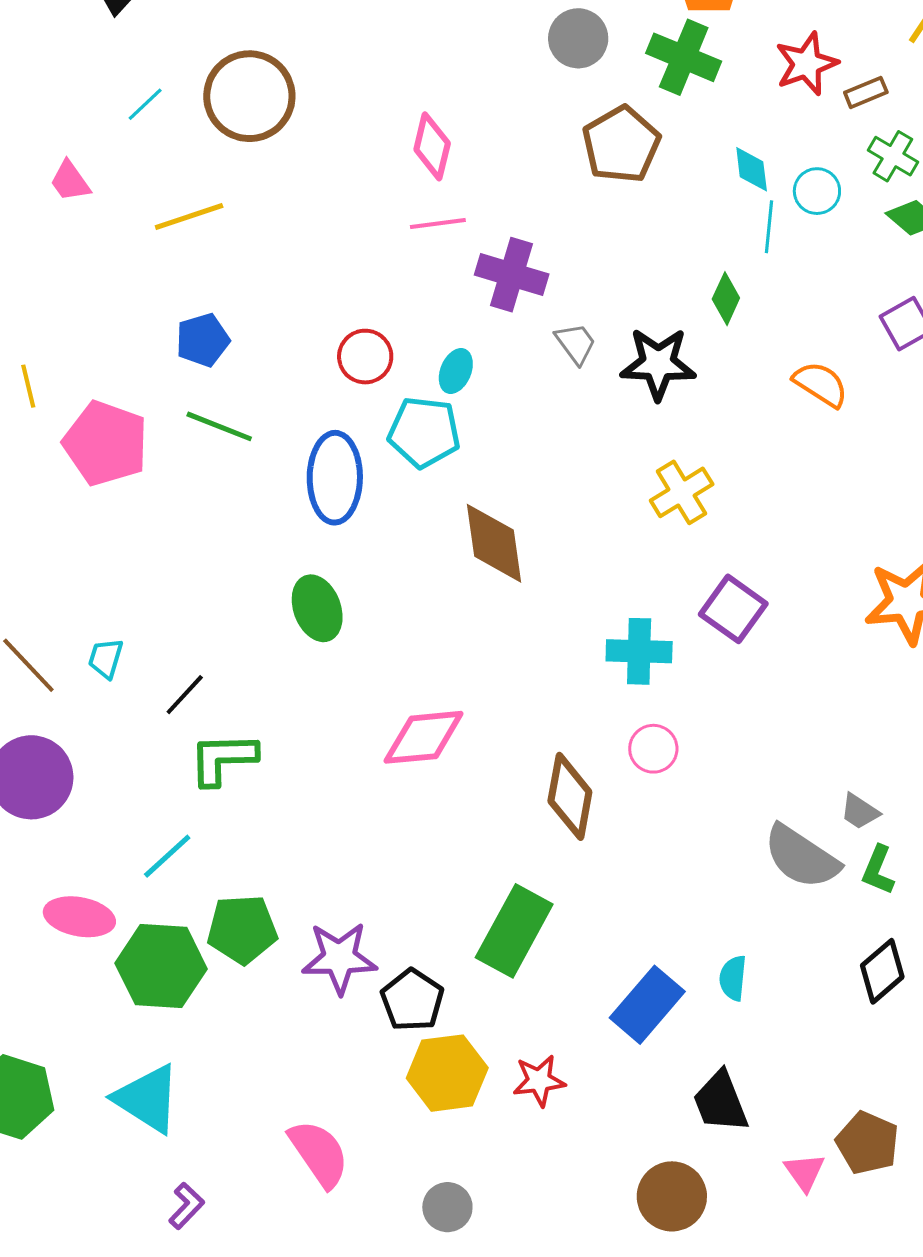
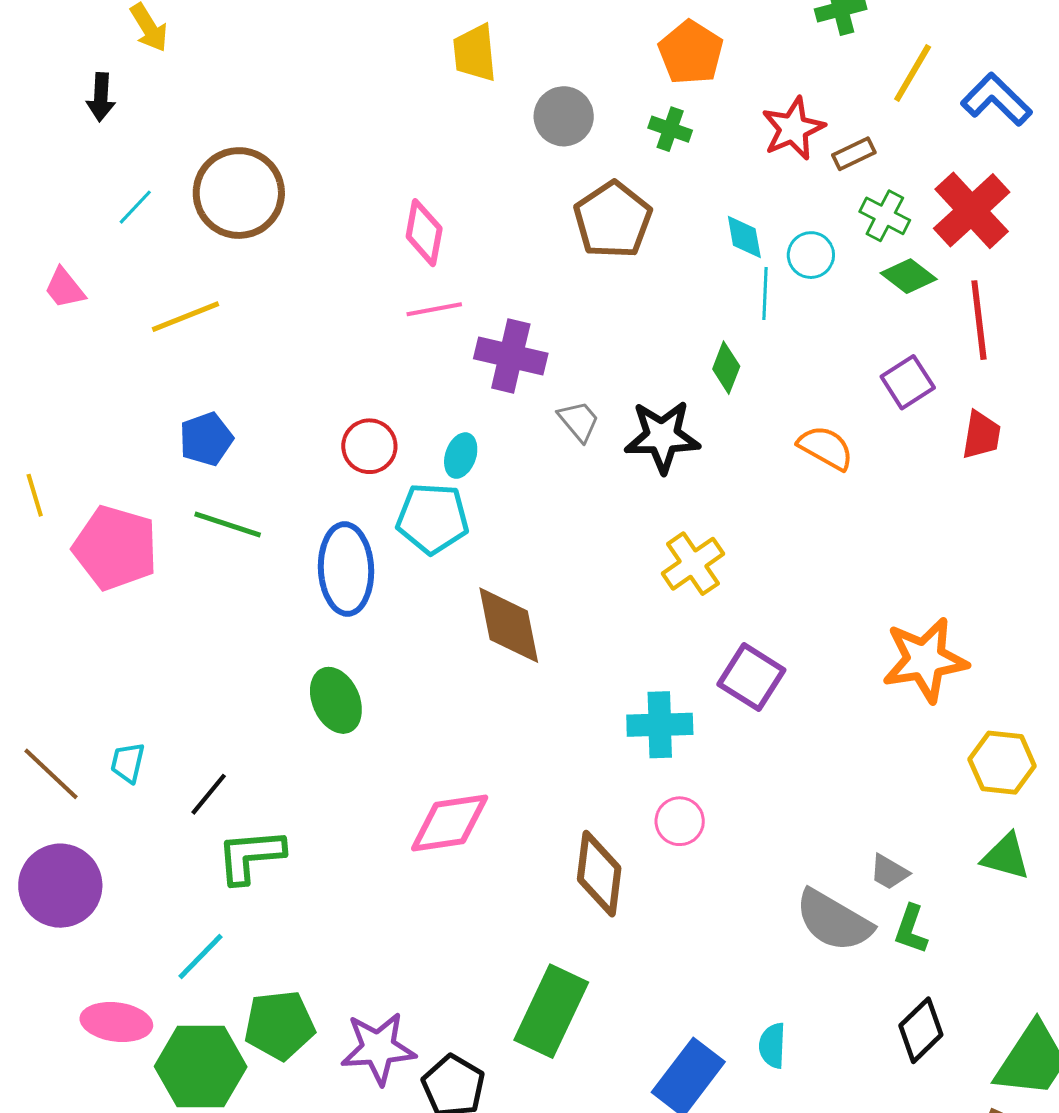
green cross: (684, 57) -> (670, 129), size x0.6

